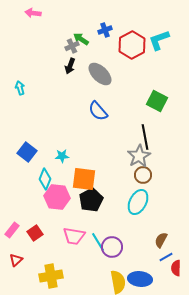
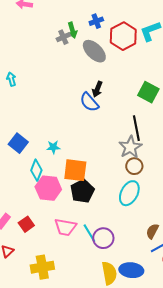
green arrow: (81, 39) -> (72, 30), turned -140
black arrow: (70, 66) -> (97, 89), moved
gray ellipse: (100, 74) -> (94, 51), moved

